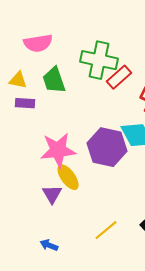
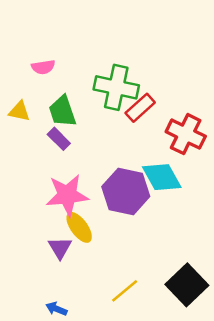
pink semicircle: (38, 43) -> (43, 67), size x0.7
purple rectangle: (25, 103) -> (59, 139), moved, turned 42

